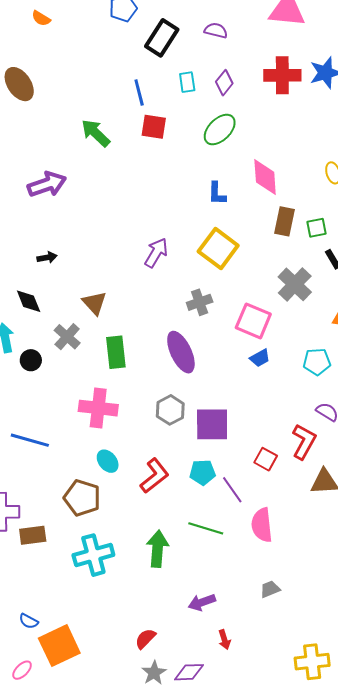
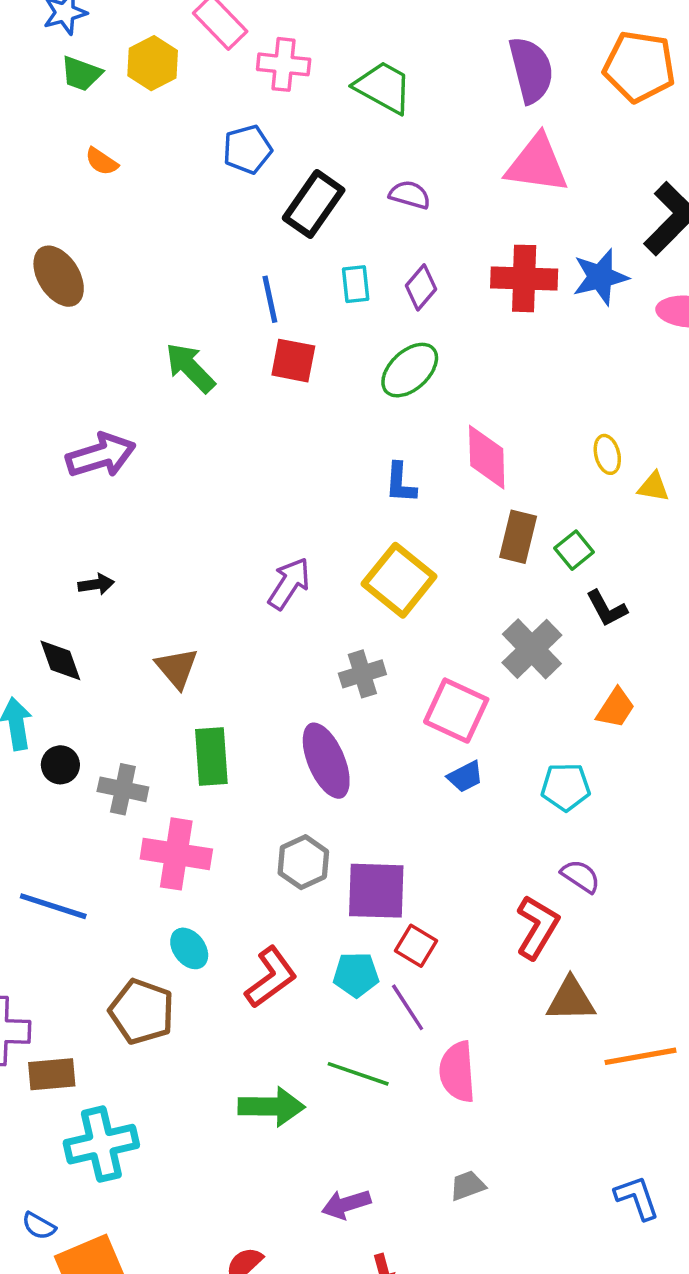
green square: (316, 228) -> (574, 550), turned -30
gray cross: (67, 337) -> (123, 789), moved, turned -32
red square: (266, 459) -> (416, 946), moved
green arrow: (158, 549) -> (271, 1107), turned 84
cyan cross: (93, 555) -> (101, 1144), moved

